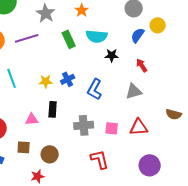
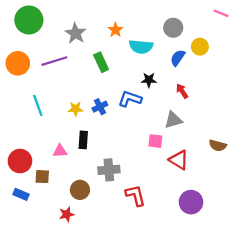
cyan semicircle: (97, 36) -> (141, 47), moved
blue L-shape: (95, 89) -> (130, 99), moved, turned 80
gray cross: (84, 125) -> (109, 170), moved
red triangle: (139, 127) -> (179, 160), turned 36
pink square: (112, 128) -> (155, 141), moved
brown square: (24, 147) -> (42, 177), moved

